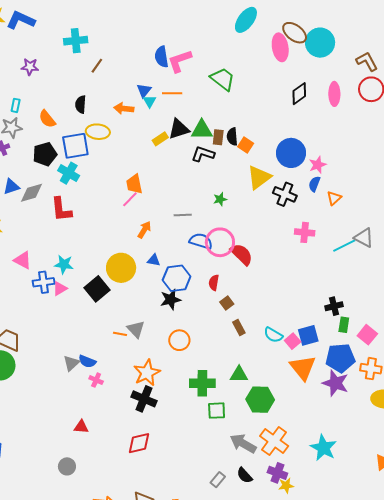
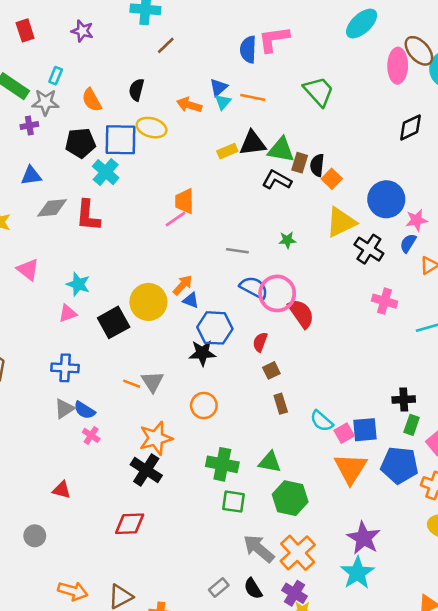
pink L-shape: (180, 61) -> (274, 39), moved
gray diamond: (32, 193) -> (52, 208), moved
orange arrow: (144, 230) -> (183, 285), moved
blue cross: (44, 282) -> (65, 368), moved
purple star: (335, 383) -> (364, 538), moved

